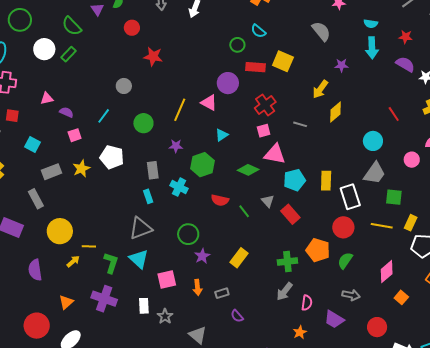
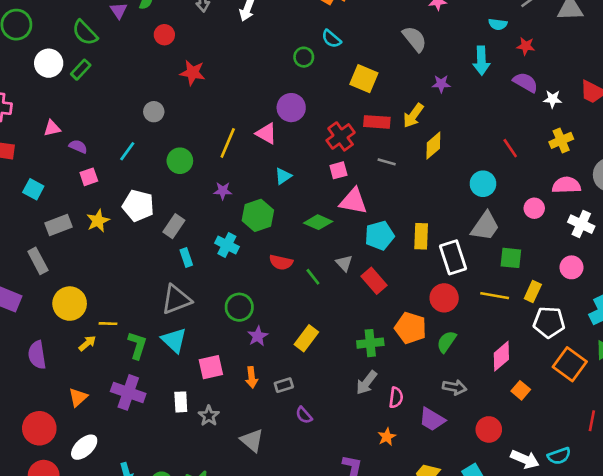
cyan semicircle: (371, 24) -> (498, 24), moved
red rectangle: (256, 67) -> (377, 122), moved
gray rectangle: (153, 170) -> (174, 226), moved, turned 42

